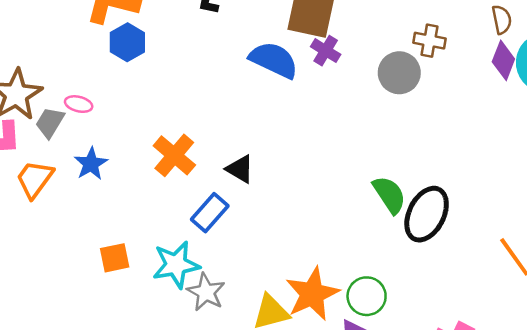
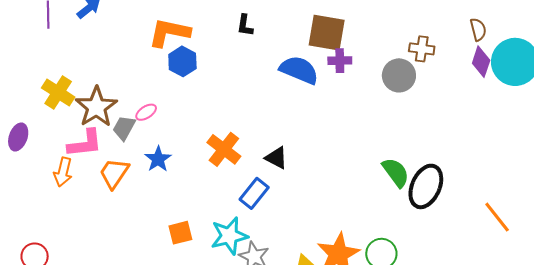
purple cross: (326, 51) -> (340, 61), turned -30
pink ellipse: (79, 104) -> (146, 112), turned -45

